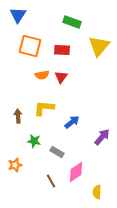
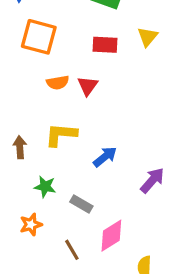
yellow triangle: (99, 46) -> (148, 37), size x0.6
red rectangle: (62, 50) -> (105, 45), moved
orange star: (15, 165) -> (31, 225), moved

